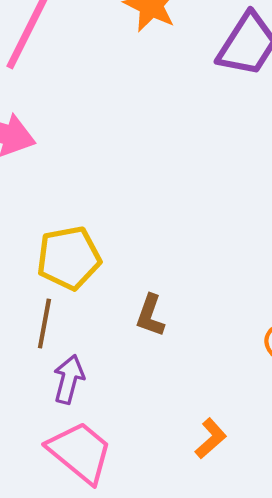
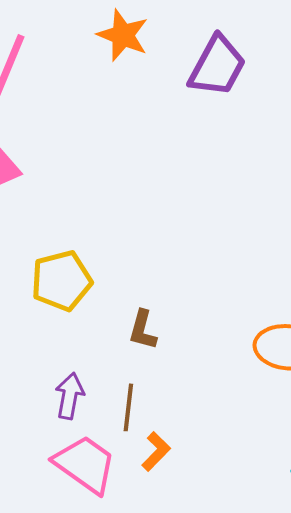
brown line: (44, 324) -> (128, 407), moved
orange L-shape: (211, 438) -> (156, 451), moved

